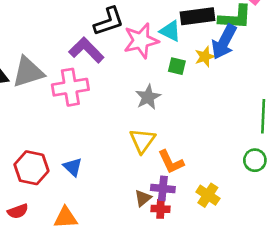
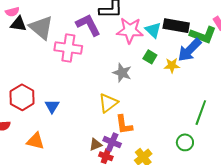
yellow star: (205, 57) -> (172, 65), moved
gray triangle: (28, 72) -> (41, 28), turned 40
gray star: (148, 97) -> (122, 73), turned 30

